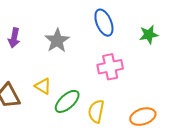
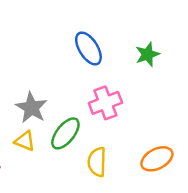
gray star: (57, 41) -> (31, 108), moved
green ellipse: (67, 101) -> (65, 133), moved

